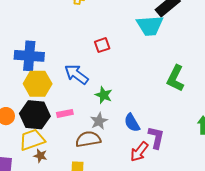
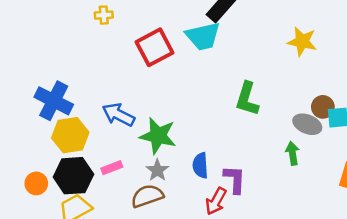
red square: (102, 45) -> (155, 47), moved, size x1.8
blue cross: (29, 56) -> (54, 101), turned 32
green star: (104, 95) -> (158, 136), size x1.6
blue semicircle: (132, 123) -> (200, 165), turned 36

